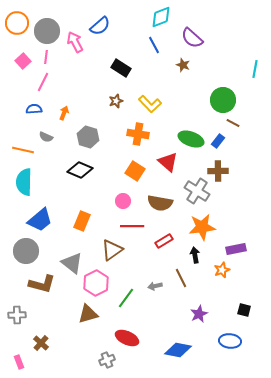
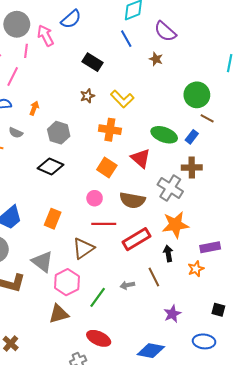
pink line: (46, 57) -> (26, 51), moved
red rectangle: (164, 241) -> (136, 239), size x1.5

